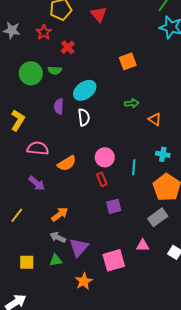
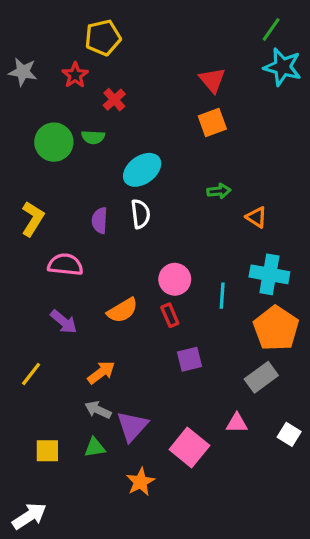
red triangle: (99, 14) -> (212, 80), moved
purple semicircle: (59, 106) -> (100, 220), moved
cyan cross: (163, 154) -> (269, 274), size x1.6
orange semicircle: (67, 163) -> (122, 310), moved
pink square: (114, 260) -> (189, 447), turned -35

